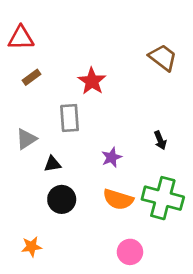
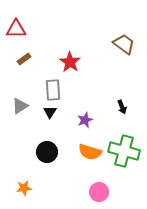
black triangle: (53, 164) -> (50, 112), moved, turned -48

